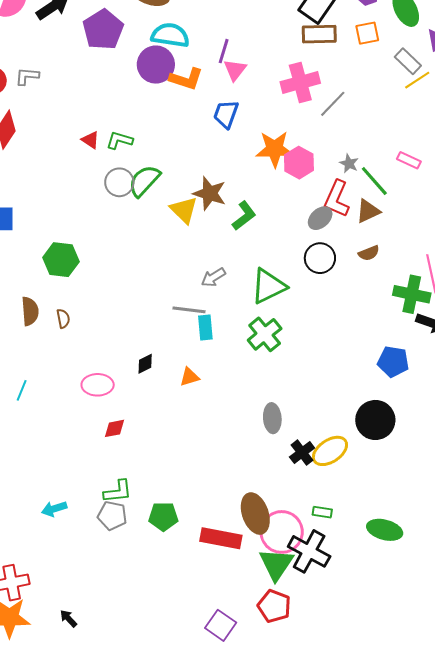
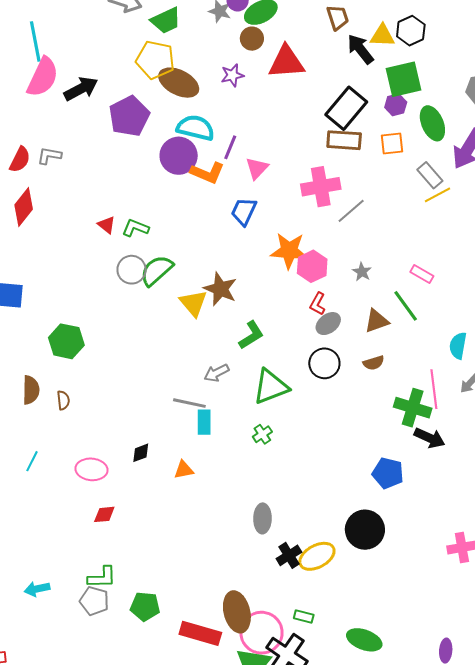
purple line: (224, 51) -> (230, 147), moved
green line: (374, 181) -> (406, 306), moved
red L-shape: (337, 199) -> (318, 304), moved, size x0.6
green L-shape: (244, 216) -> (251, 335), moved
green cross: (265, 334) -> (262, 434), size x0.6
cyan line: (22, 390) -> (32, 461), moved

